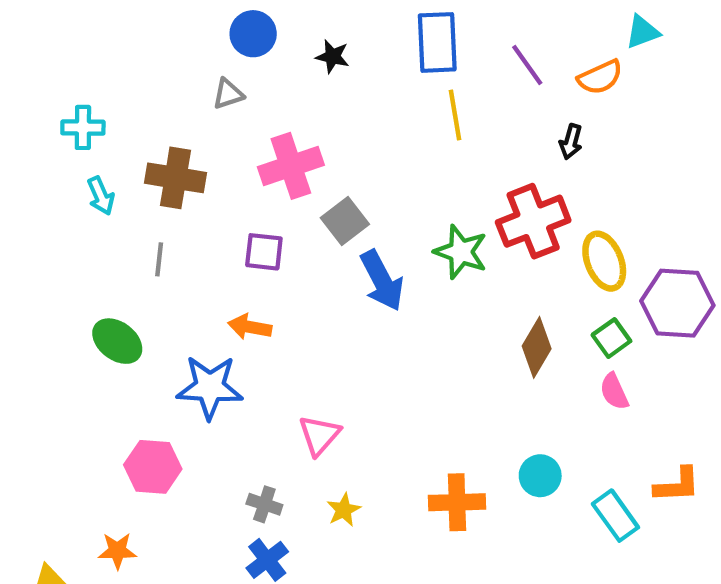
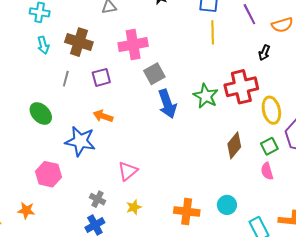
purple square: (264, 252) -> (101, 77), moved, turned -30

